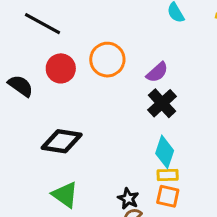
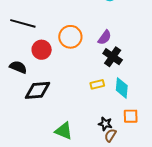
black diamond: (62, 141) -> (38, 90), moved
yellow rectangle: (168, 175) -> (97, 84), moved

